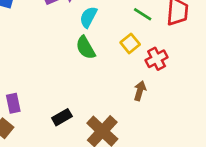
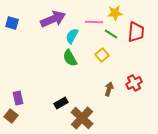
red cross: (157, 59) -> (134, 83), moved
black rectangle: (62, 117) -> (61, 103), moved

